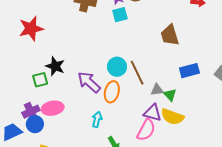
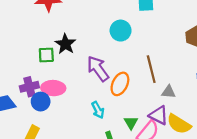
cyan circle: (117, 67) -> (121, 31), moved
green triangle: (170, 95) -> (131, 123), moved
cyan arrow: (97, 119) -> (98, 110), turned 126
blue circle: (35, 124) -> (41, 102), moved

